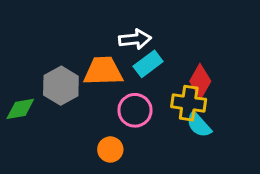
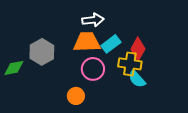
cyan rectangle: (148, 64) -> (111, 44), moved
orange trapezoid: (103, 71) -> (87, 42), moved

